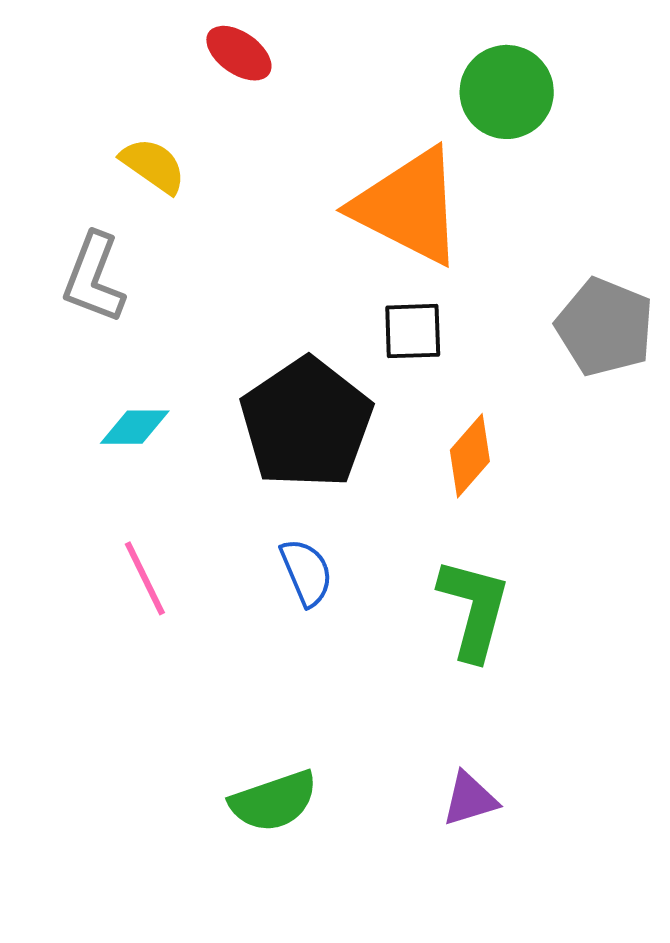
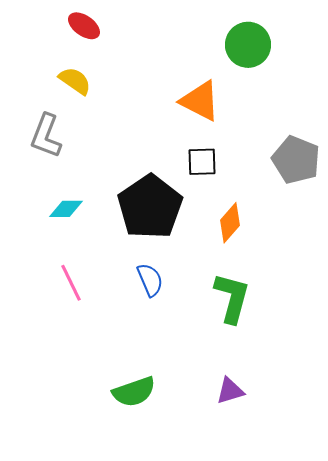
red ellipse: (239, 53) -> (84, 26), moved
orange triangle: (409, 206) -> (200, 101), size x0.7

